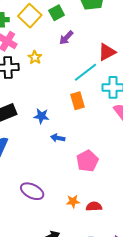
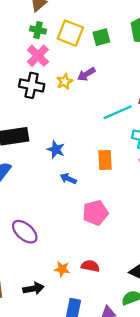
yellow square: (30, 16) -> (70, 33), turned -35
purple arrow: (66, 38) -> (86, 74), moved
orange rectangle: (78, 101) -> (105, 160), moved
orange star: (73, 201) -> (62, 269), moved

